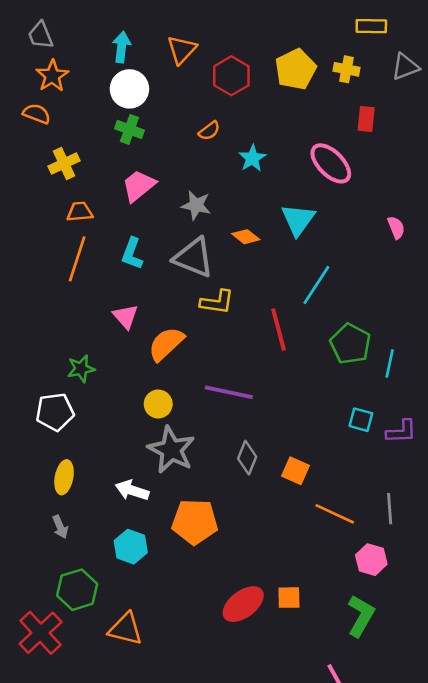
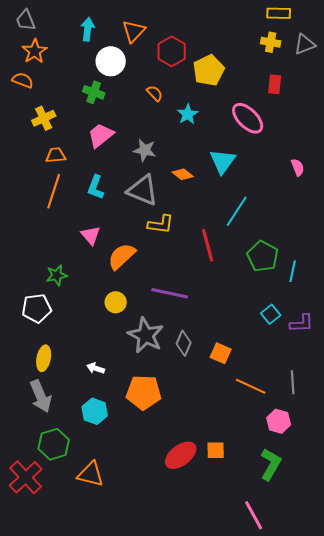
yellow pentagon: (295, 69) -> (209, 70), moved
yellow cross: (346, 69) -> (271, 42), moved
white circle: (129, 89) -> (111, 61), moved
orange semicircle: (209, 131) -> (155, 93), turned -96
cyan square: (361, 420) -> (271, 314), turned 36
gray star: (171, 450) -> (146, 335), moved
white arrow: (132, 490) -> (96, 368), size x0.7
gray arrow: (60, 527) -> (41, 396), size x1.8

